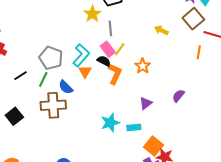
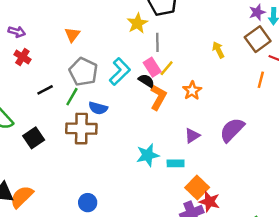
yellow arrow: (161, 30) -> (218, 50), turned 32
orange triangle: (85, 72) -> (72, 35), moved
blue semicircle: (66, 87) -> (98, 108), turned -35
purple semicircle: (178, 96) -> (232, 130), size x1.6

